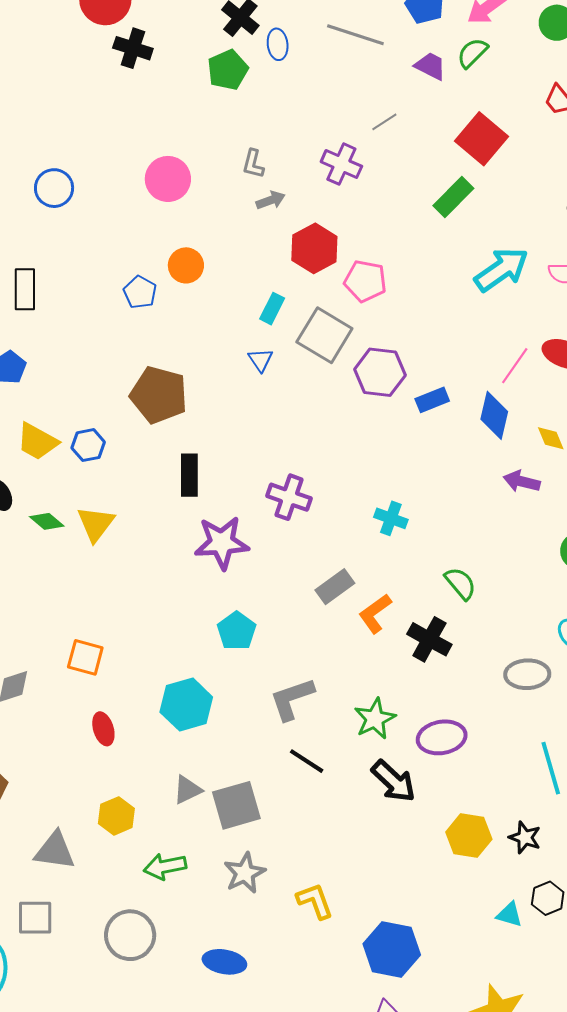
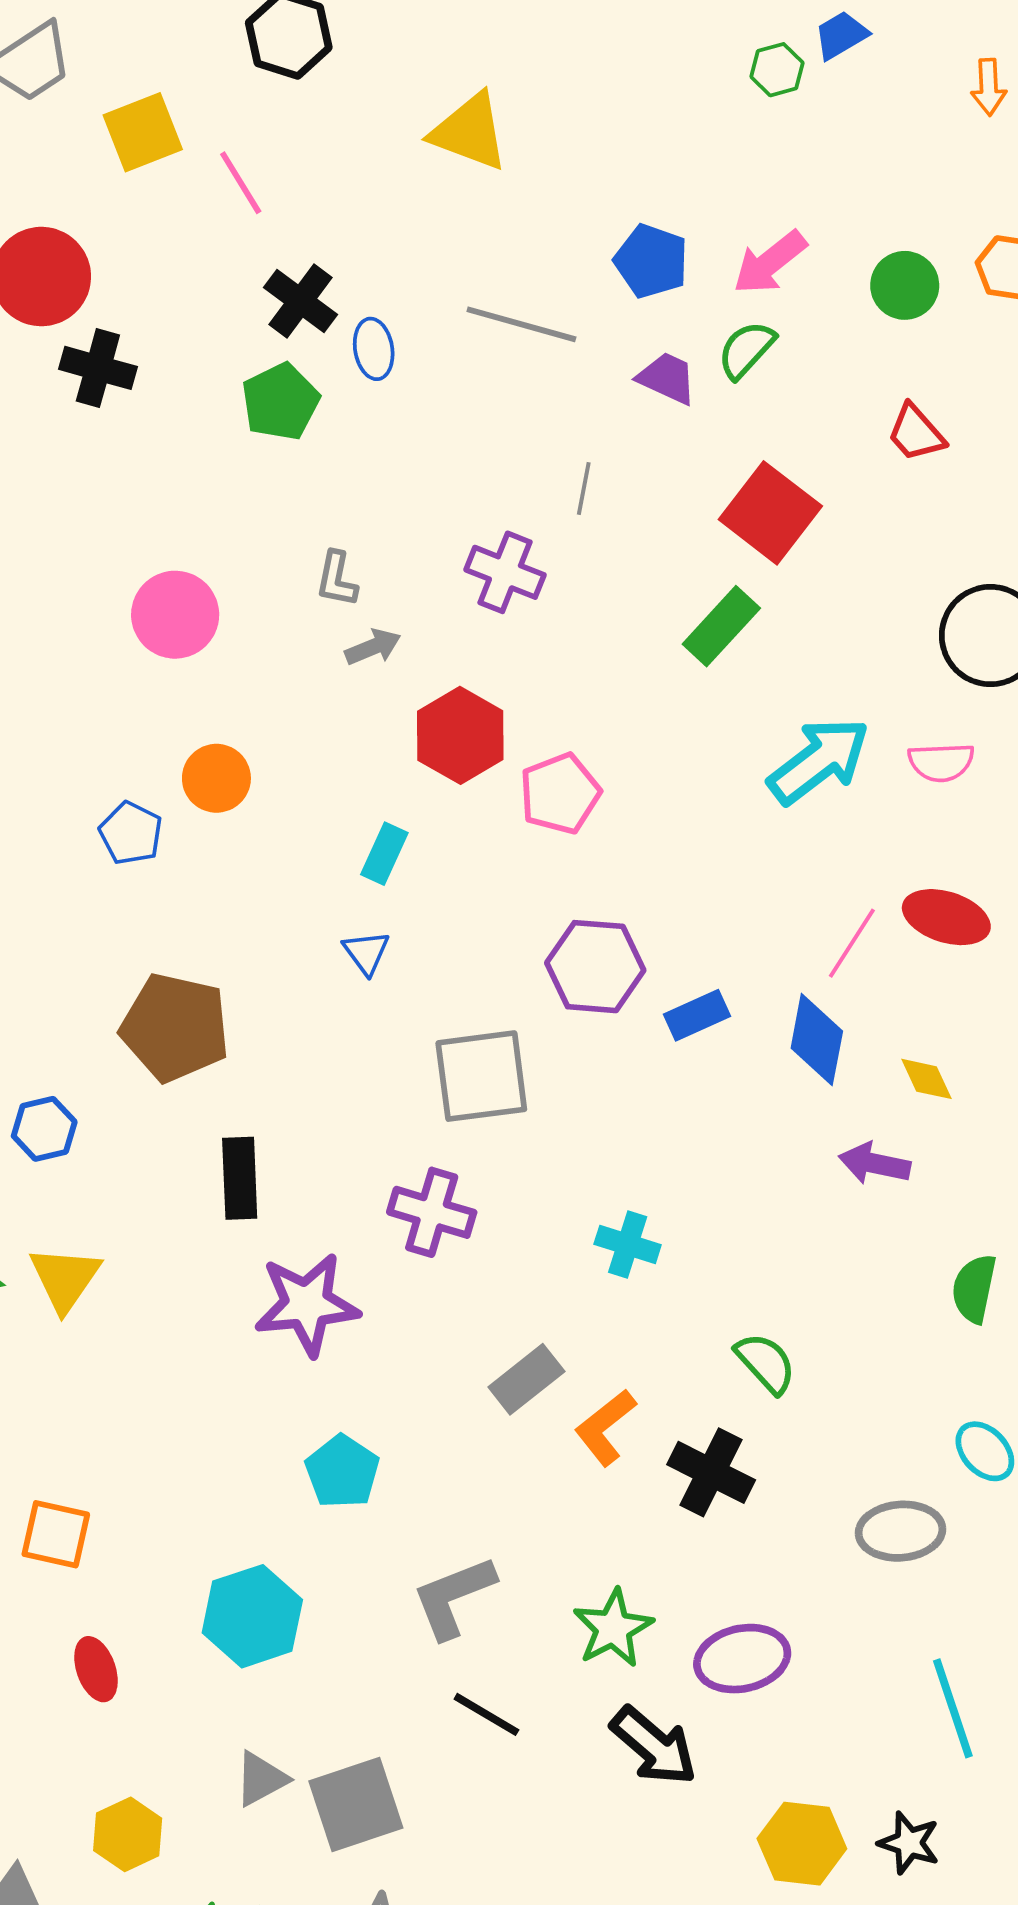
gray line: (384, 122) -> (584, 489), turned -44
pink pentagon: (365, 281) -> (560, 794), turned -30
gray square: (324, 335) -> (481, 1076), moved, turned -36

